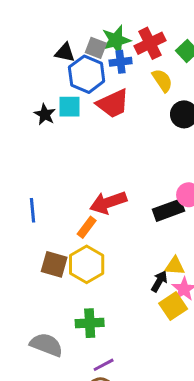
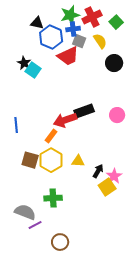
gray square: (96, 48) -> (79, 41), moved
cyan square: (70, 107) -> (33, 70), moved, turned 35
black rectangle: (168, 210) -> (84, 111), moved
yellow triangle: (175, 266) -> (78, 161), moved
purple line: (104, 365) -> (35, 225), moved

